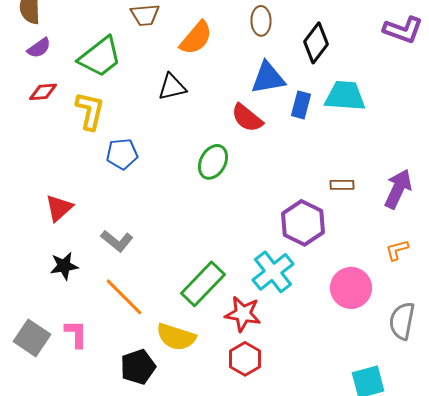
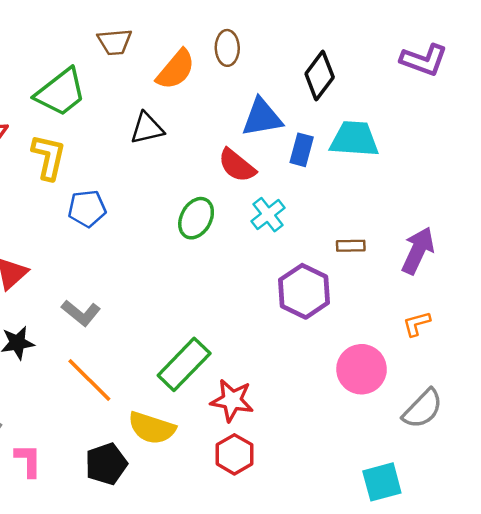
brown ellipse: (261, 21) -> (227, 48), moved
cyan cross: (273, 272) -> (268, 215), moved, size x0.7
gray semicircle: (402, 321) -> (423, 409), turned -147
pink L-shape: (76, 334) -> (28, 460), moved

